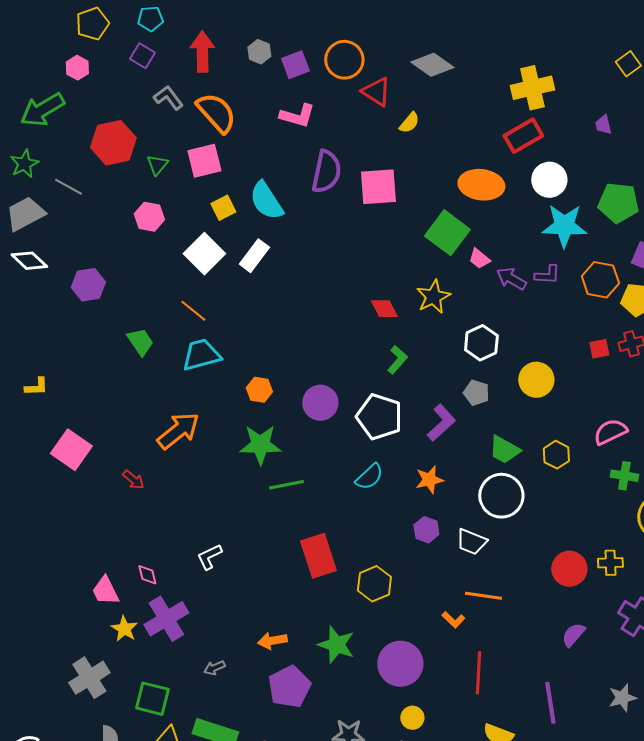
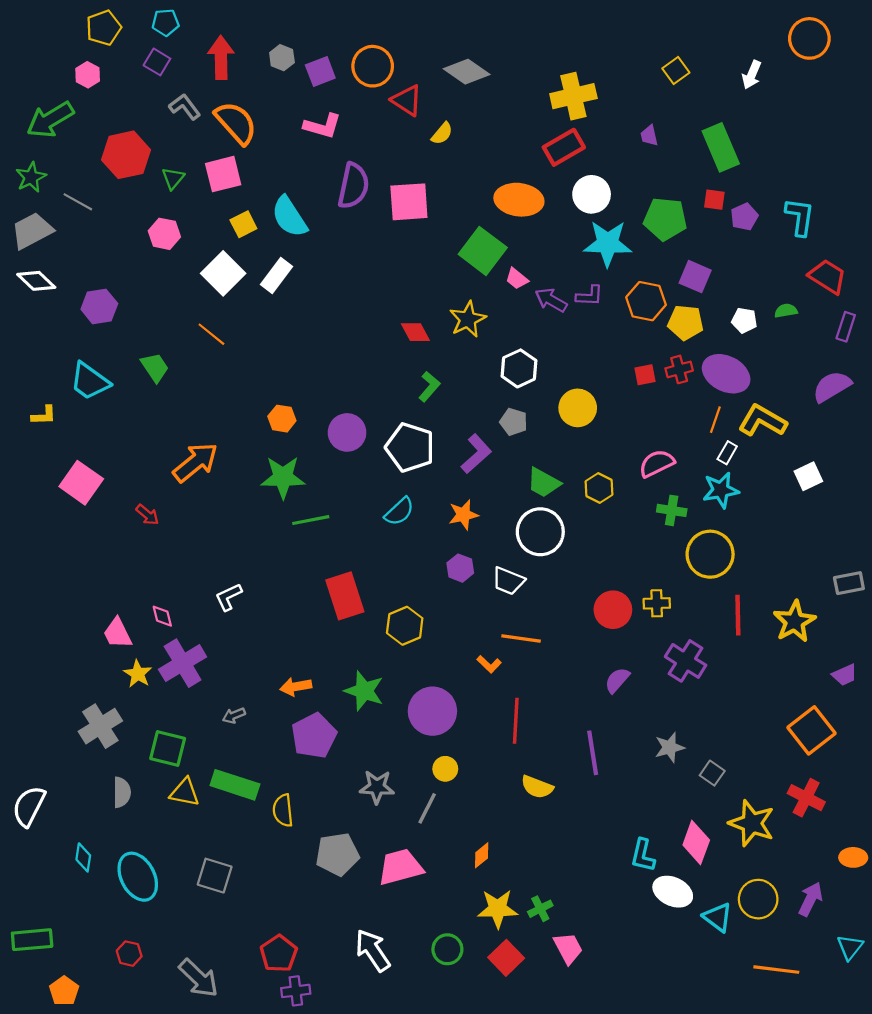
cyan trapezoid: (201, 355) -> (90, 381), moved, turned -129

